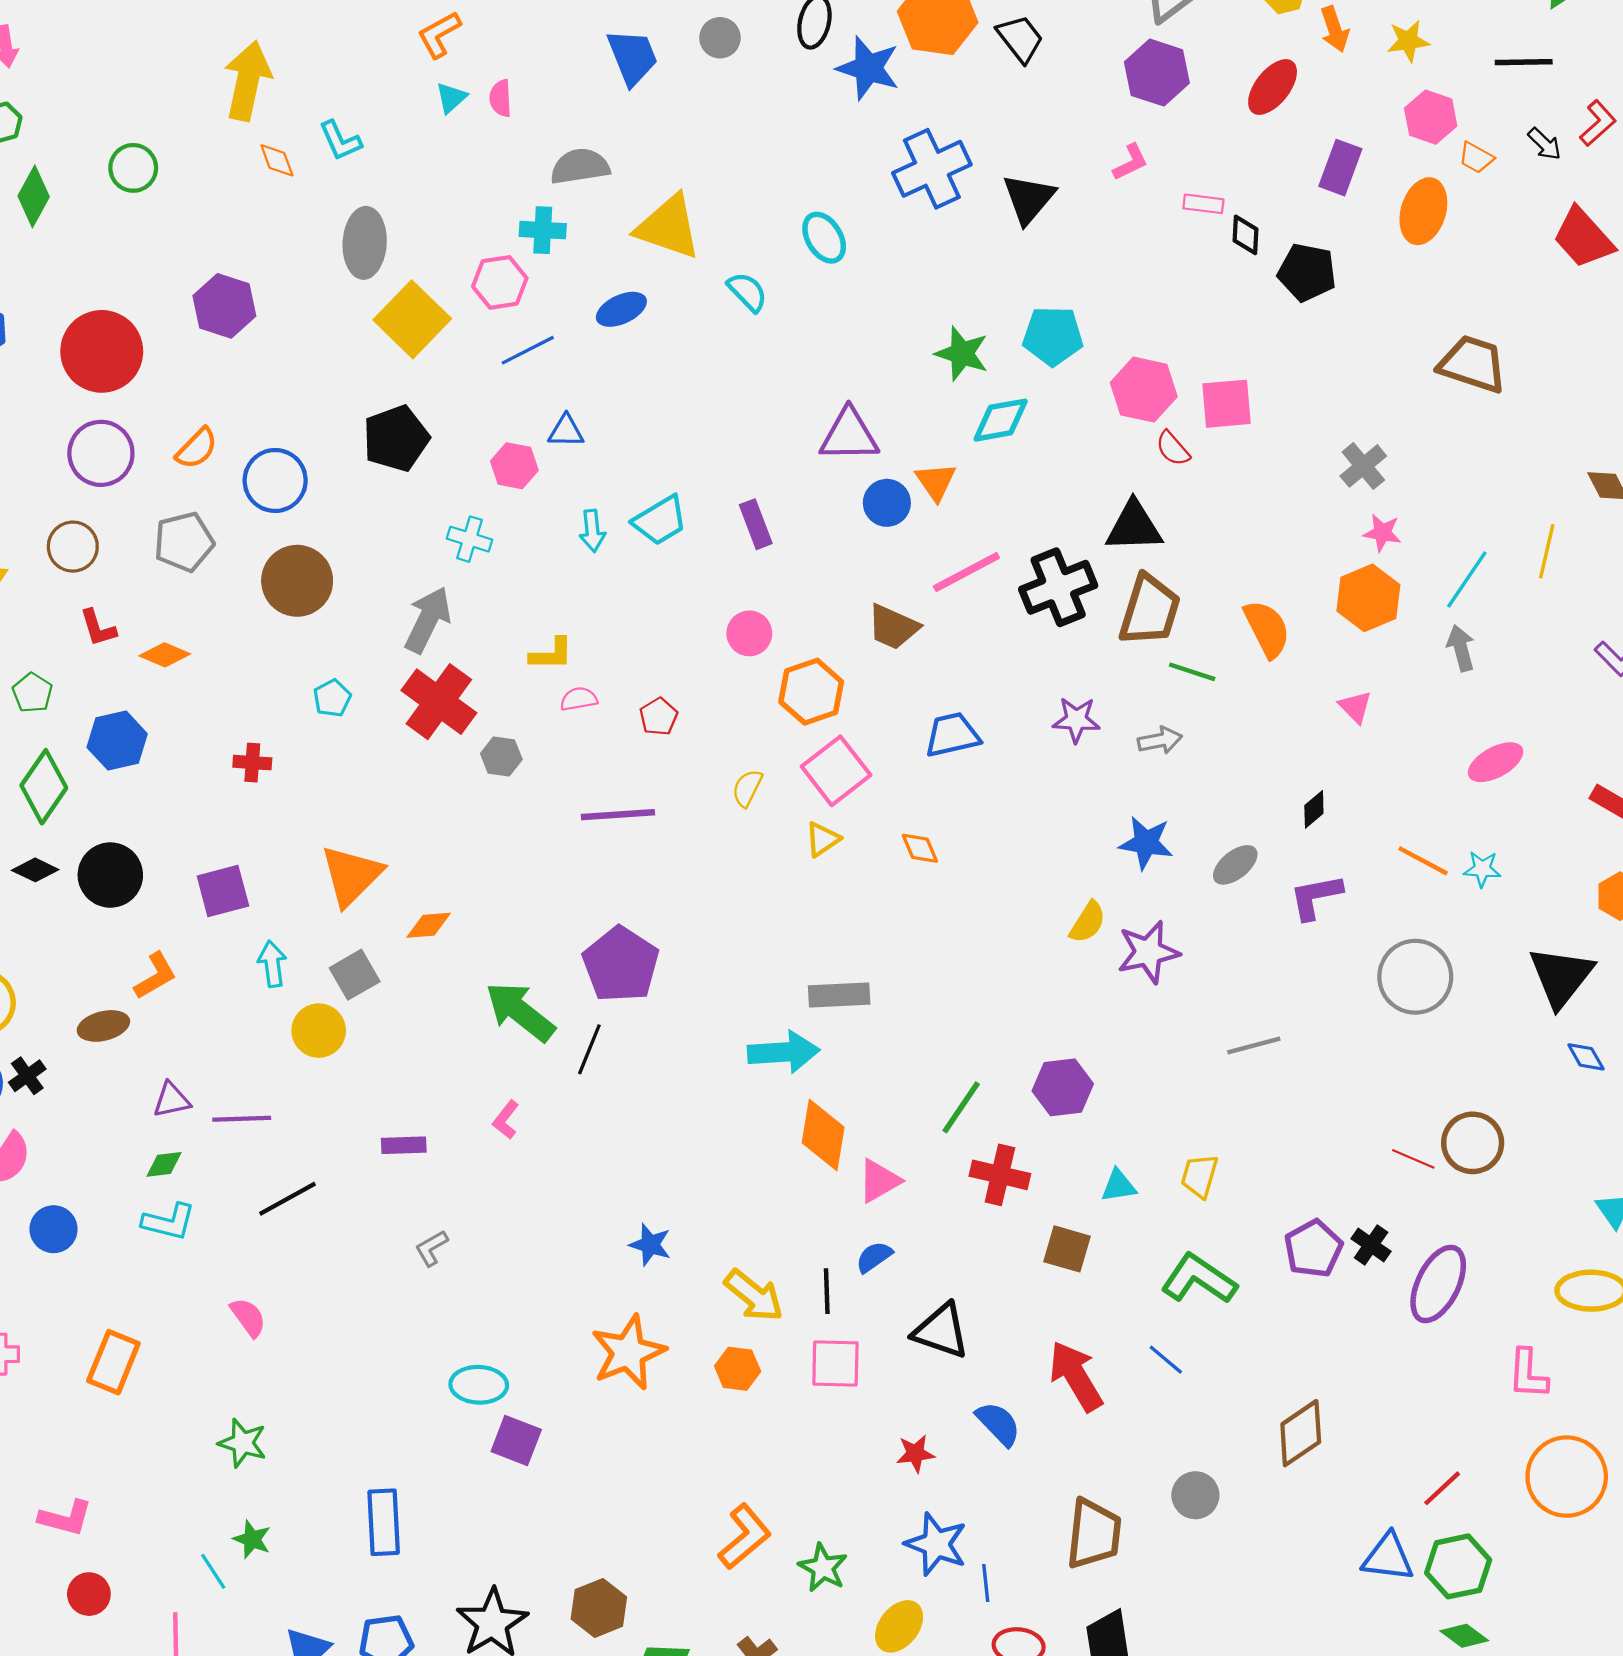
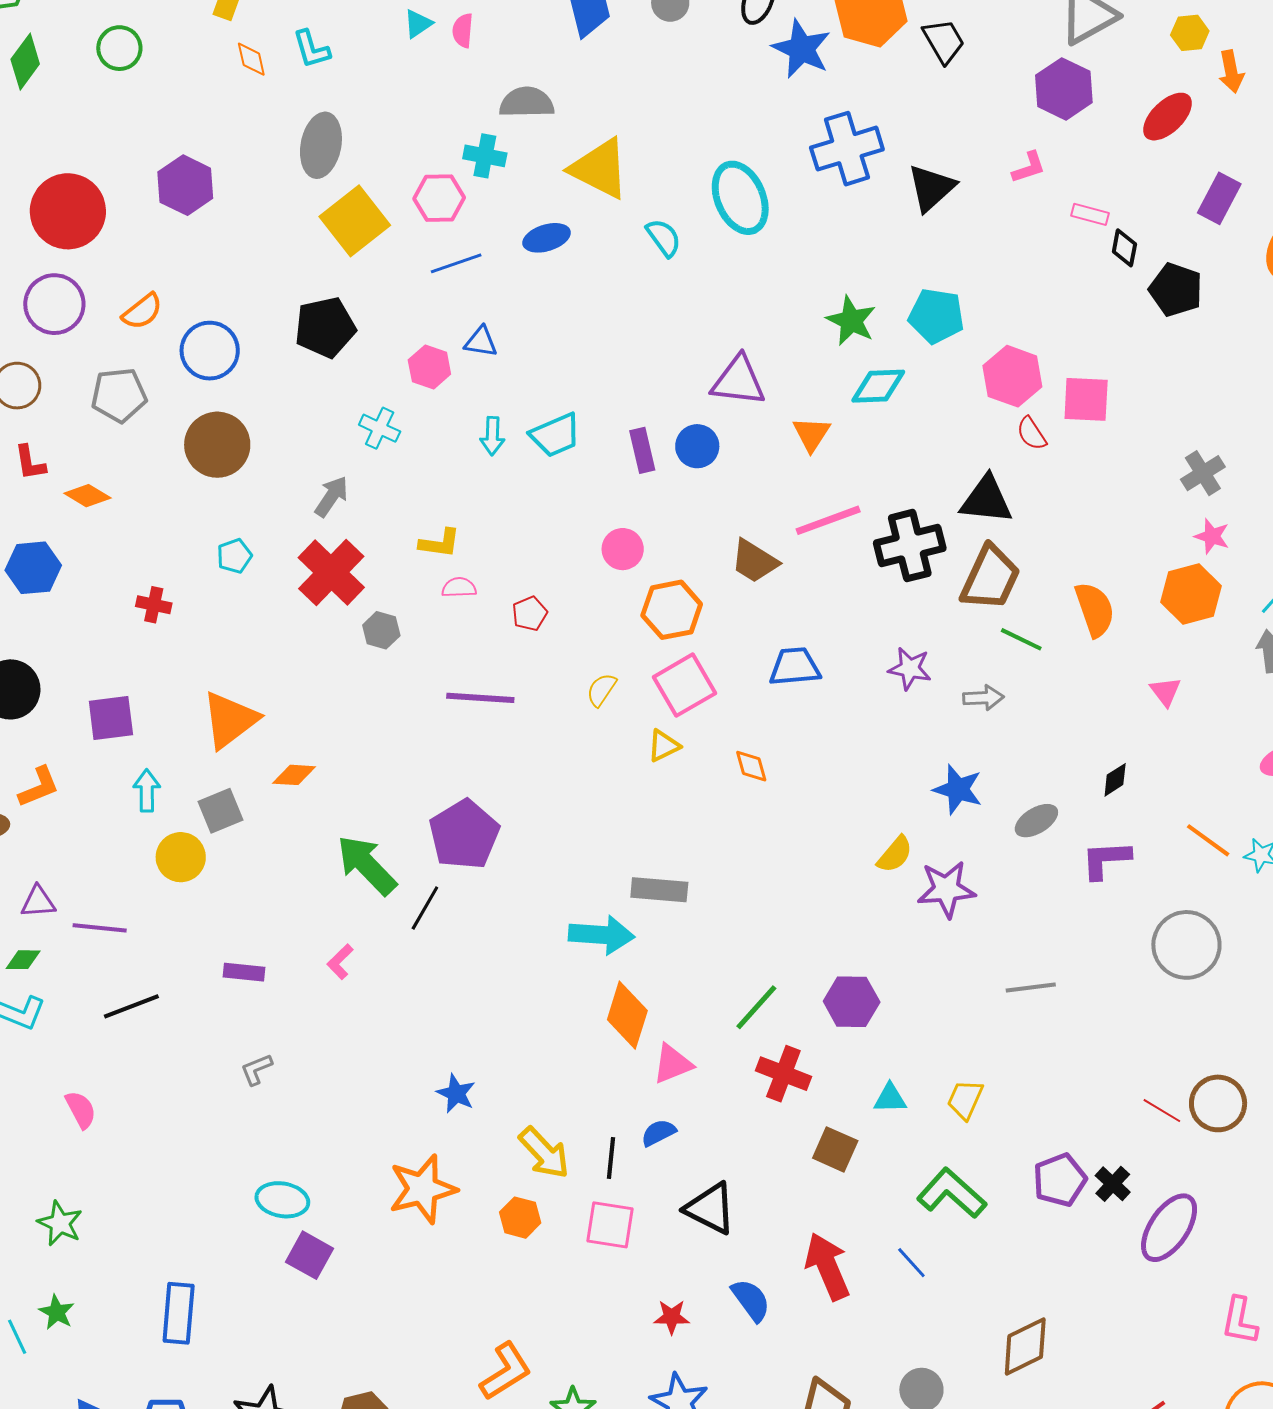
cyan ellipse: (824, 238) -> (740, 198), size x1.5
blue circle: (887, 503) -> (697, 446), moved
gray arrow: (428, 620) -> (331, 496), size x0.7

